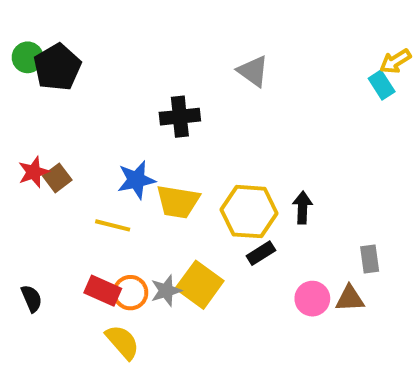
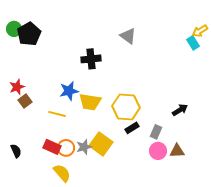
brown square: (57, 178) -> (25, 101), moved
black arrow: (302, 208) -> (180, 110), moved, turned 56
gray rectangle: (370, 259) -> (156, 132), moved, turned 32

